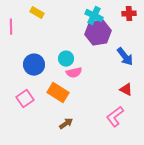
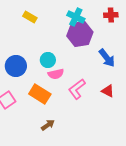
yellow rectangle: (37, 13) -> (30, 17), moved
pink L-shape: (115, 117) -> (77, 89), moved

